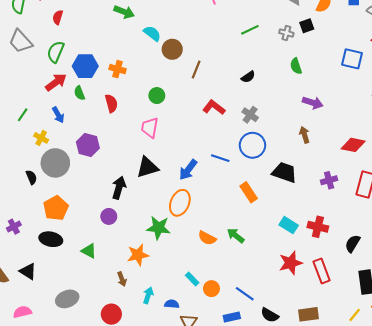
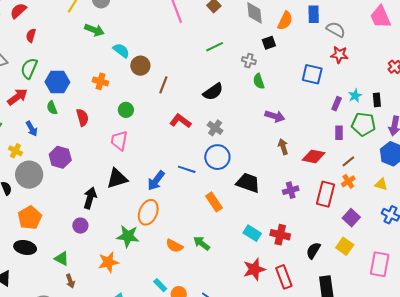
gray cross: (286, 33) -> (249, 61), moved
orange cross: (118, 69) -> (100, 81), moved
black semicircle: (248, 77) -> (213, 92), size x1.5
red arrow: (56, 82) -> (17, 97), moved
brown arrow: (304, 135) -> (283, 147), moved
brown arrow: (122, 279) -> (70, 281), moved

